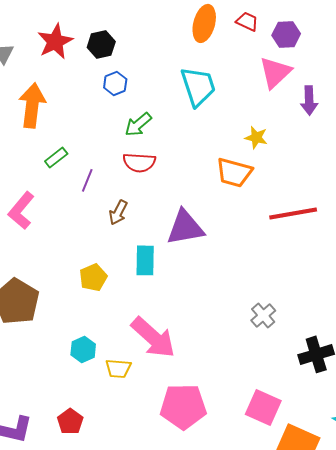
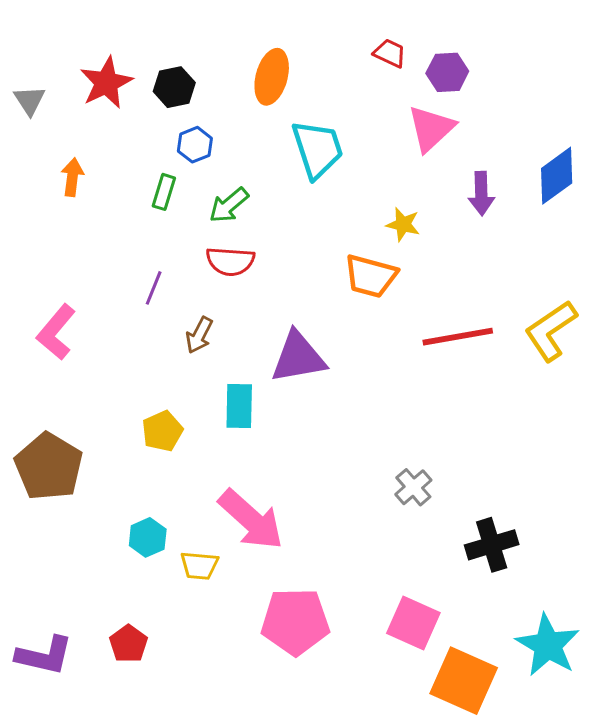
orange ellipse: (204, 23) -> (272, 77), moved
purple arrow: (309, 100) -> (481, 193), moved
orange arrow: (32, 105) -> (72, 177), size x0.6
green rectangle: (56, 157) -> (164, 192), moved, turned -35

